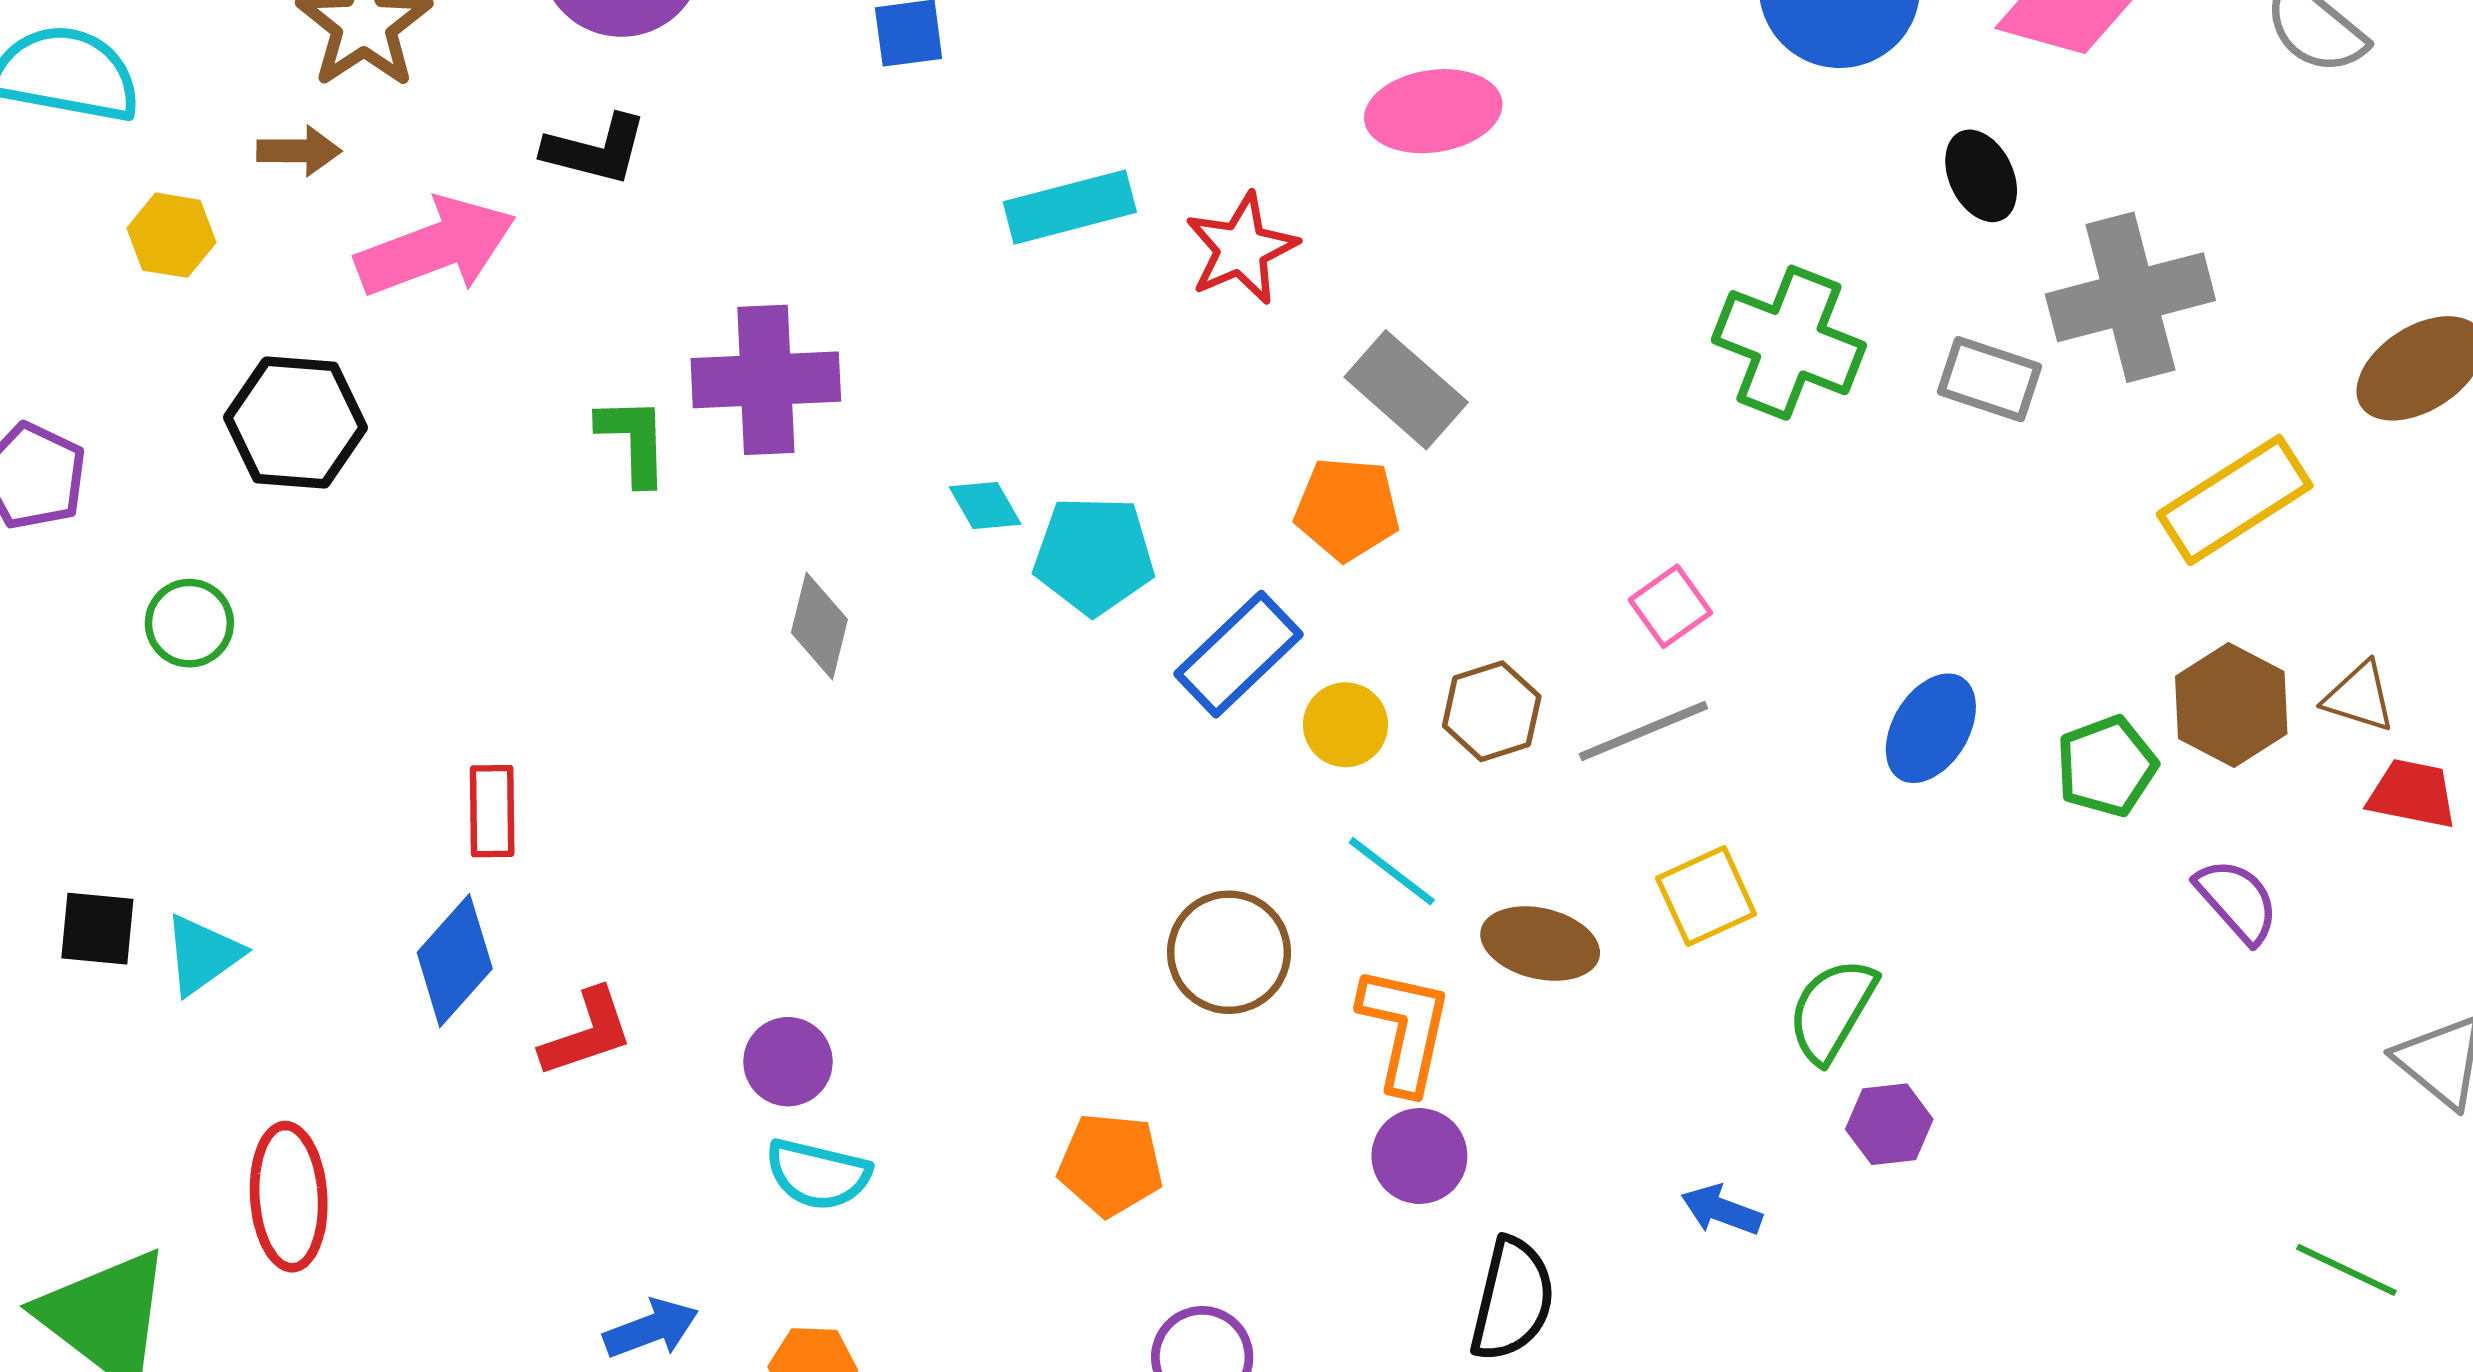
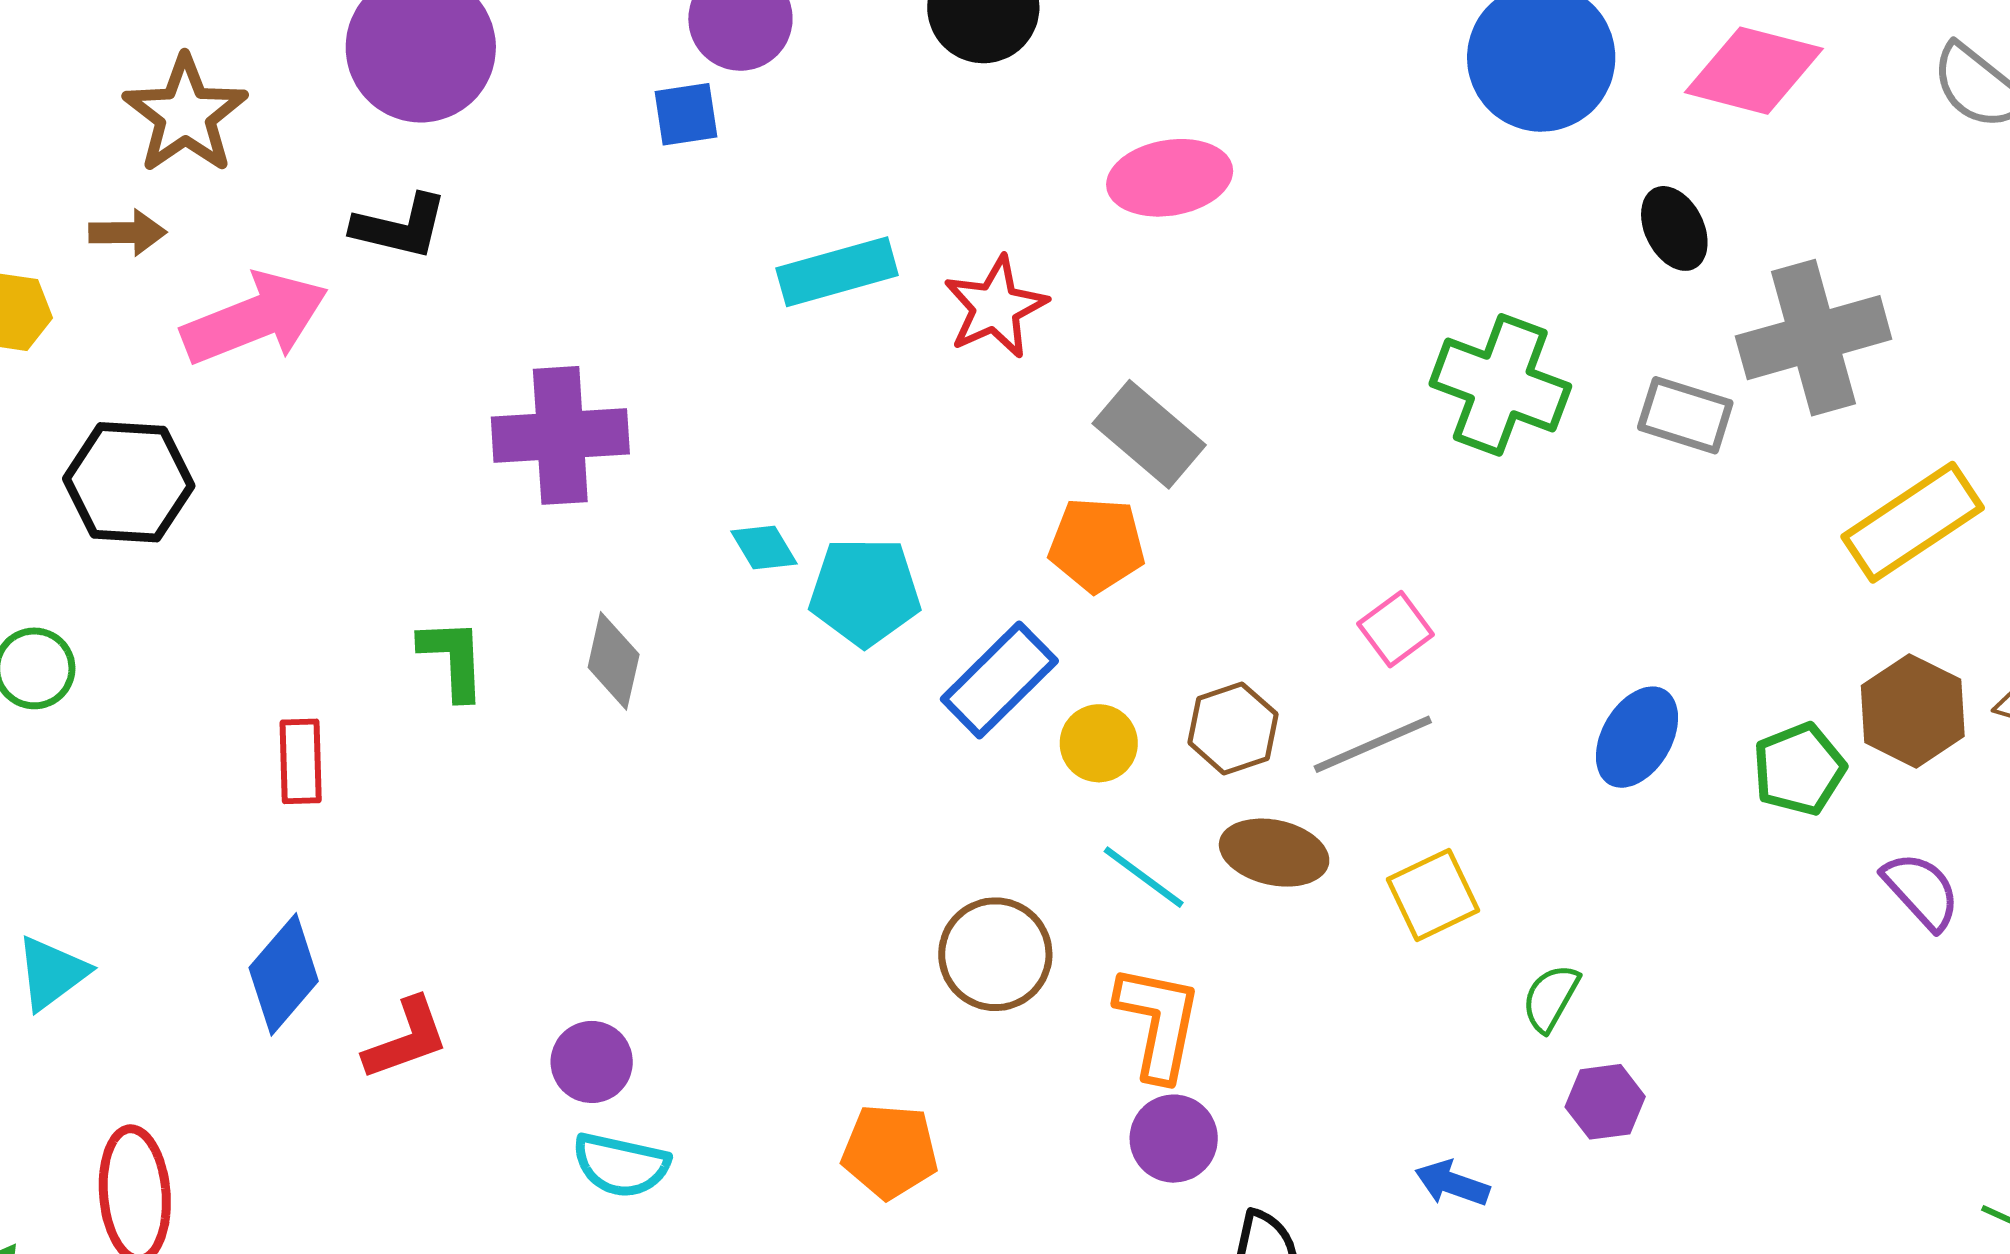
green L-shape: (633, 440) -> (453, 659), moved
red rectangle: (492, 811) -> (301, 761), moved
brown ellipse: (1540, 944) -> (1274, 853), moved
green semicircle: (1832, 1010) -> (1551, 998), size x0.7

